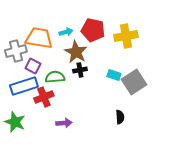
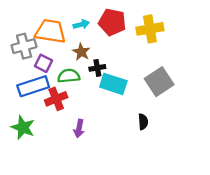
brown star: (76, 52) -> (81, 52), moved, size x0.7
cyan rectangle: (114, 75) -> (113, 84), moved, size x1.6
purple arrow: (64, 123) -> (79, 129), turned 105

